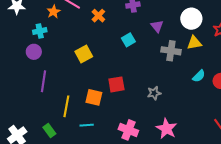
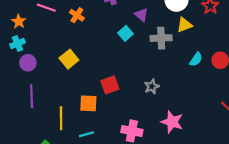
orange star: (54, 12) -> (19, 21), moved
cyan square: (128, 40) -> (125, 33), moved
purple circle: (34, 52) -> (28, 63), moved

